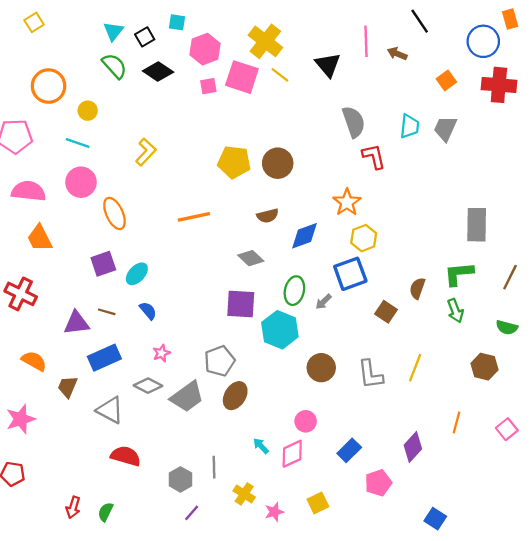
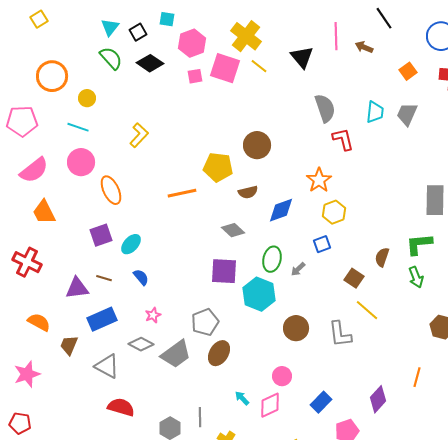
yellow pentagon: (234, 162) -> (218, 167), moved
pink semicircle: (28, 191) -> (34, 170), turned 136
blue square: (350, 274) -> (322, 244), size x0.6
yellow line: (415, 368) -> (367, 310), moved, turned -70

